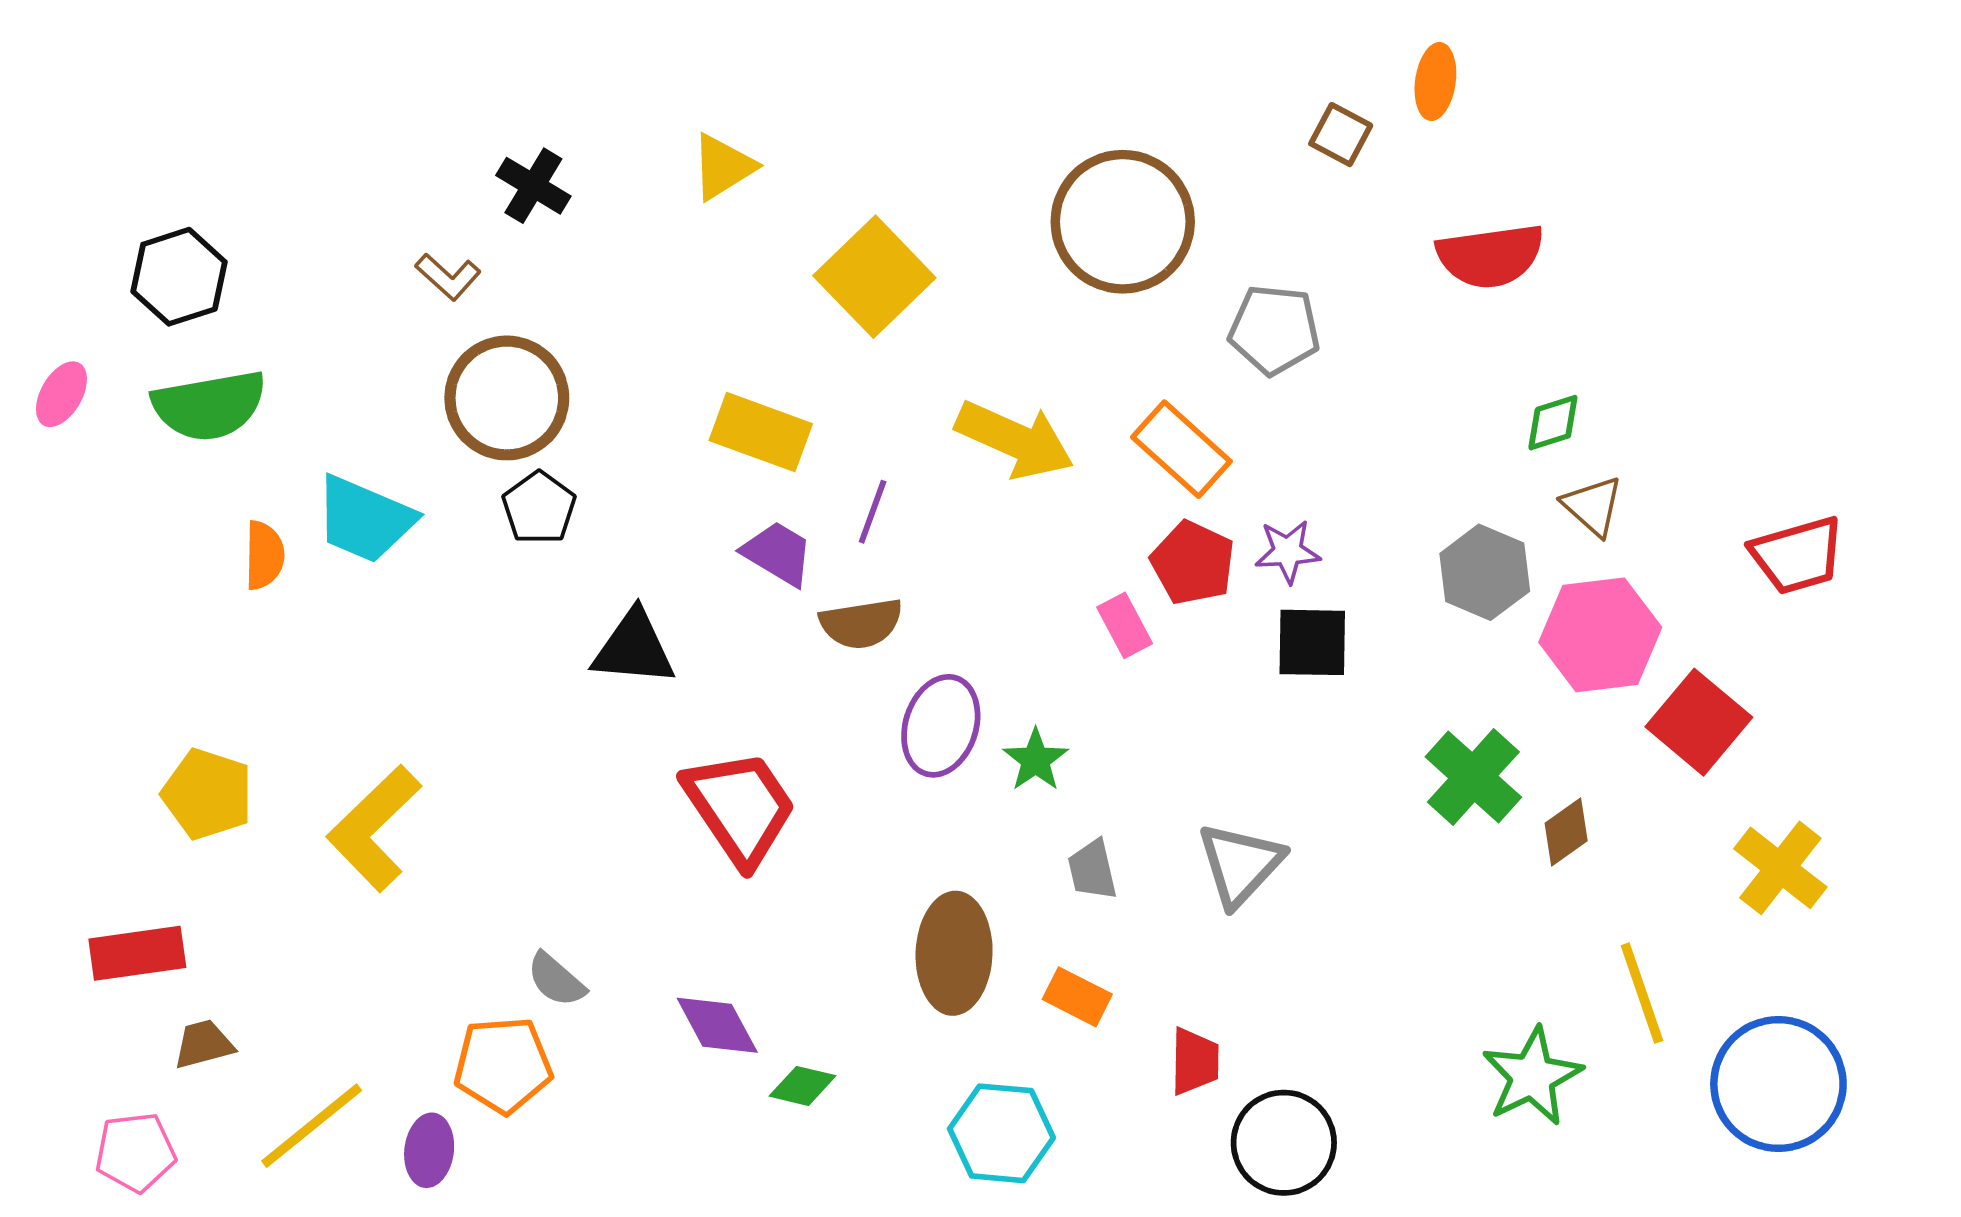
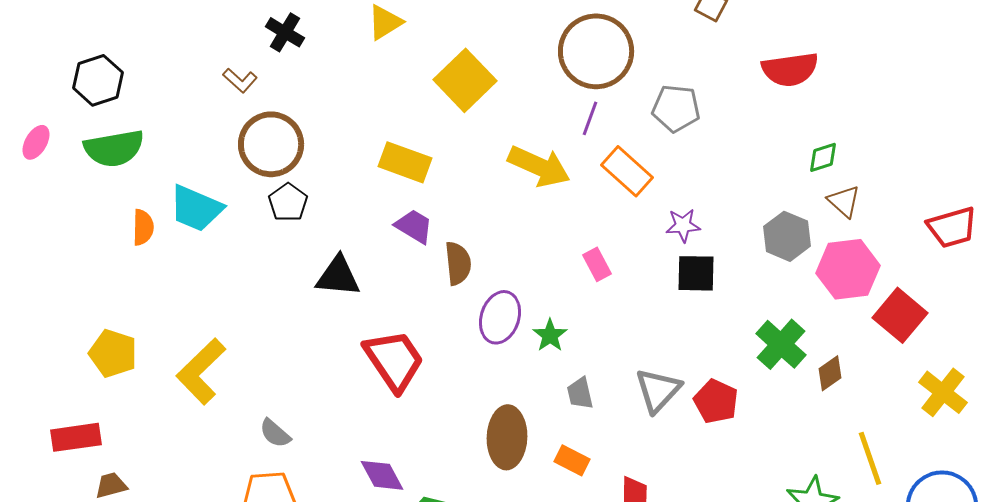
purple line: (873, 512) -> (590, 118), moved
red pentagon: (1193, 563) -> (716, 401), moved
brown semicircle: (861, 623) -> (458, 263), turned -87
gray semicircle: (556, 980) -> (275, 433), moved

